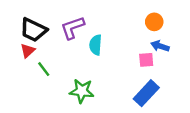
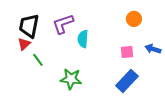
black trapezoid: (33, 30) -> (29, 26), turned 75
blue arrow: (160, 46) -> (153, 49), moved

